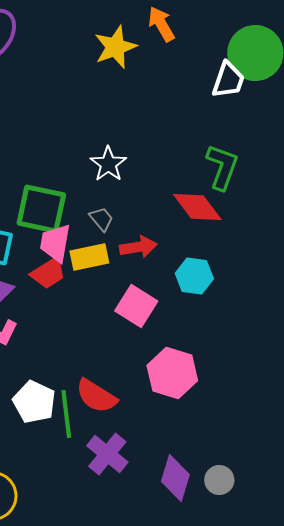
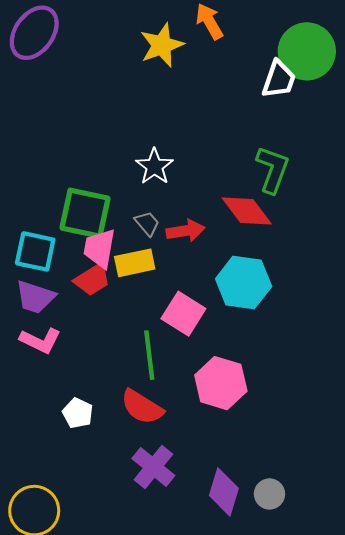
red arrow: (138, 247) -> (186, 231), moved
cyan hexagon: (194, 276) -> (244, 283), size x1.4
white pentagon: (34, 402) -> (78, 413), size x0.7
green line: (66, 414) -> (149, 355), moved

